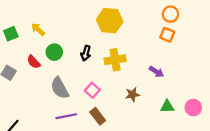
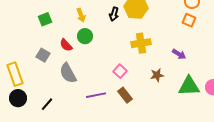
yellow arrow: (38, 29) -> (81, 15), moved, turned -152
black arrow: (86, 53) -> (114, 14), moved
gray semicircle: (60, 88) -> (68, 73), moved
green triangle: (167, 106) -> (189, 86), size x1.6

